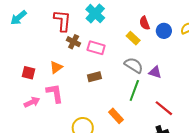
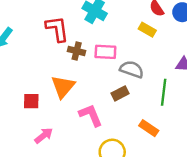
gray semicircle: (134, 65) -> (132, 69), moved
orange triangle: (56, 67) -> (63, 87), size x1.5
brown rectangle: (94, 77) -> (120, 93), moved
pink L-shape: (55, 93) -> (91, 115), moved

